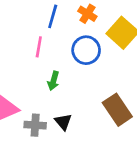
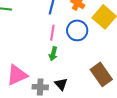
pink line: (39, 47) -> (52, 33), moved

